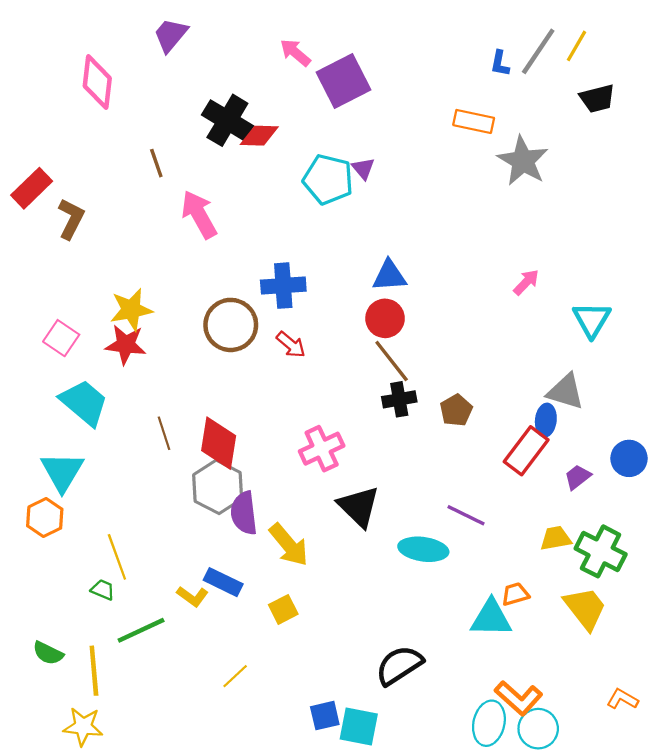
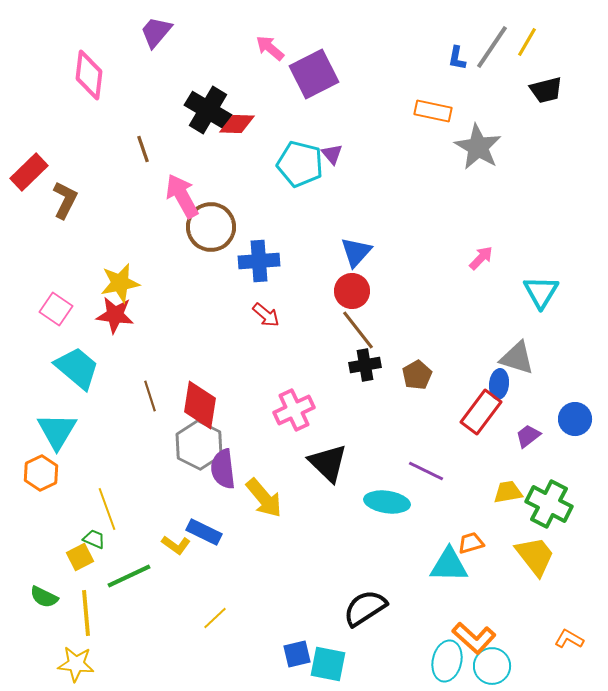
blue triangle: (389, 276) -> (356, 252), turned -44
brown circle: (231, 325) -> (211, 227), moved
yellow square: (283, 609) -> (80, 557), moved

